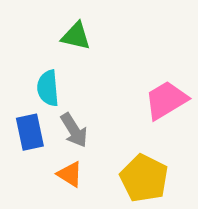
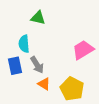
orange triangle: (70, 174) -> (44, 84), moved

